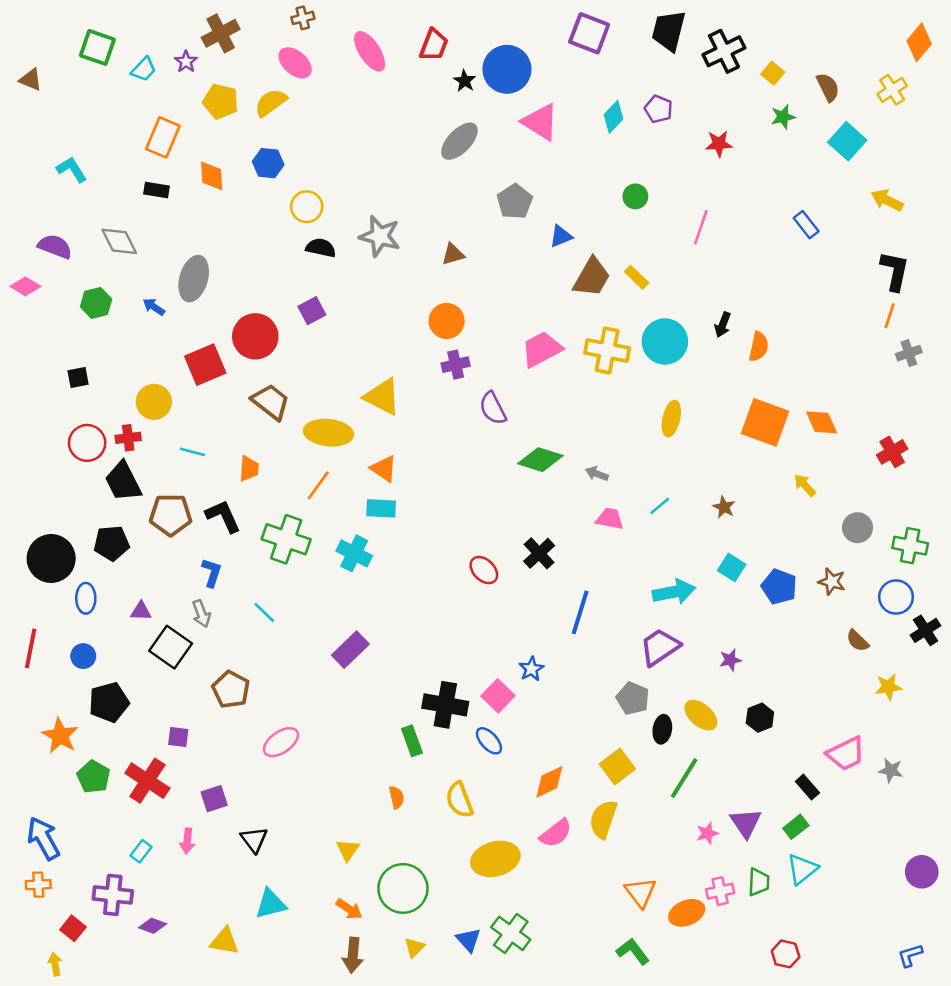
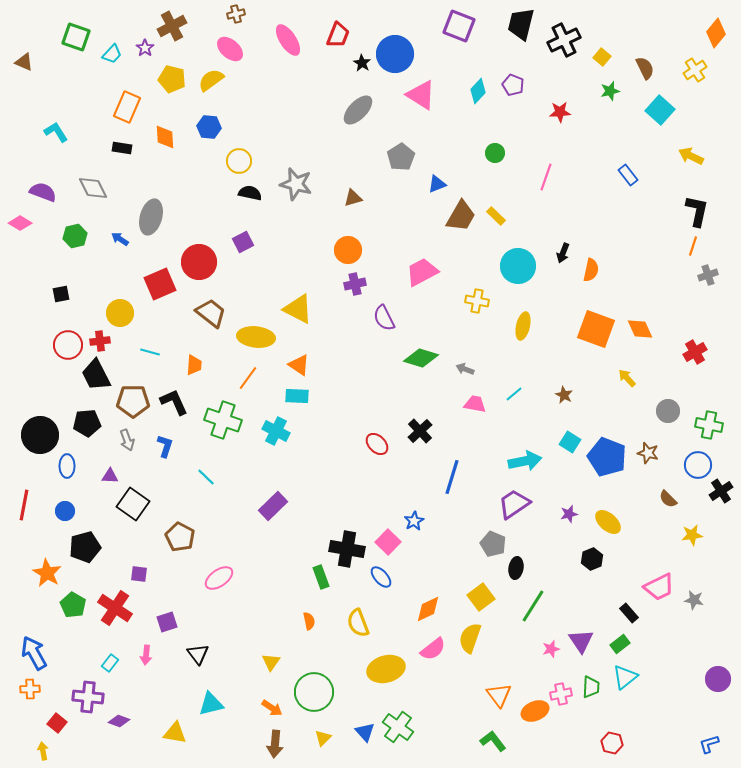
yellow cross: (607, 350) -> (477, 301), moved, size x0.7
blue pentagon: (779, 587) -> (607, 457), size x1.4
gray arrow: (201, 614) -> (127, 440), moved
yellow ellipse: (701, 715) -> (608, 522), moved

